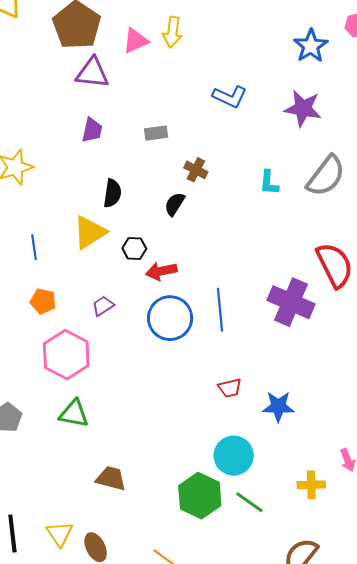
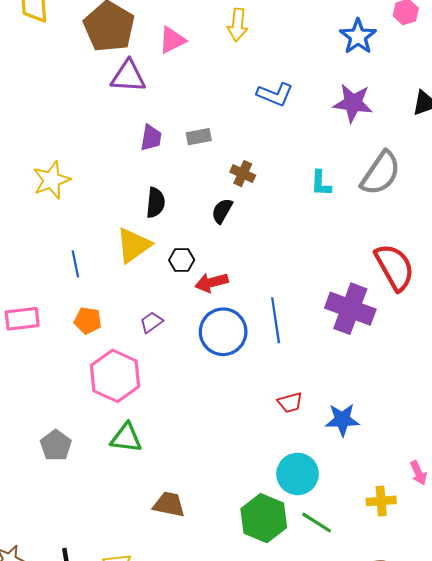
yellow arrow: (172, 32) -> (238, 25), moved
purple trapezoid: (92, 130) -> (151, 138), moved

